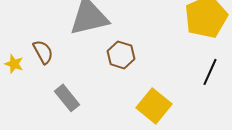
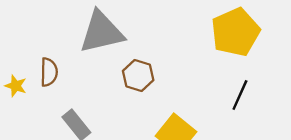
brown semicircle: (43, 52) -> (49, 72), turned 30

